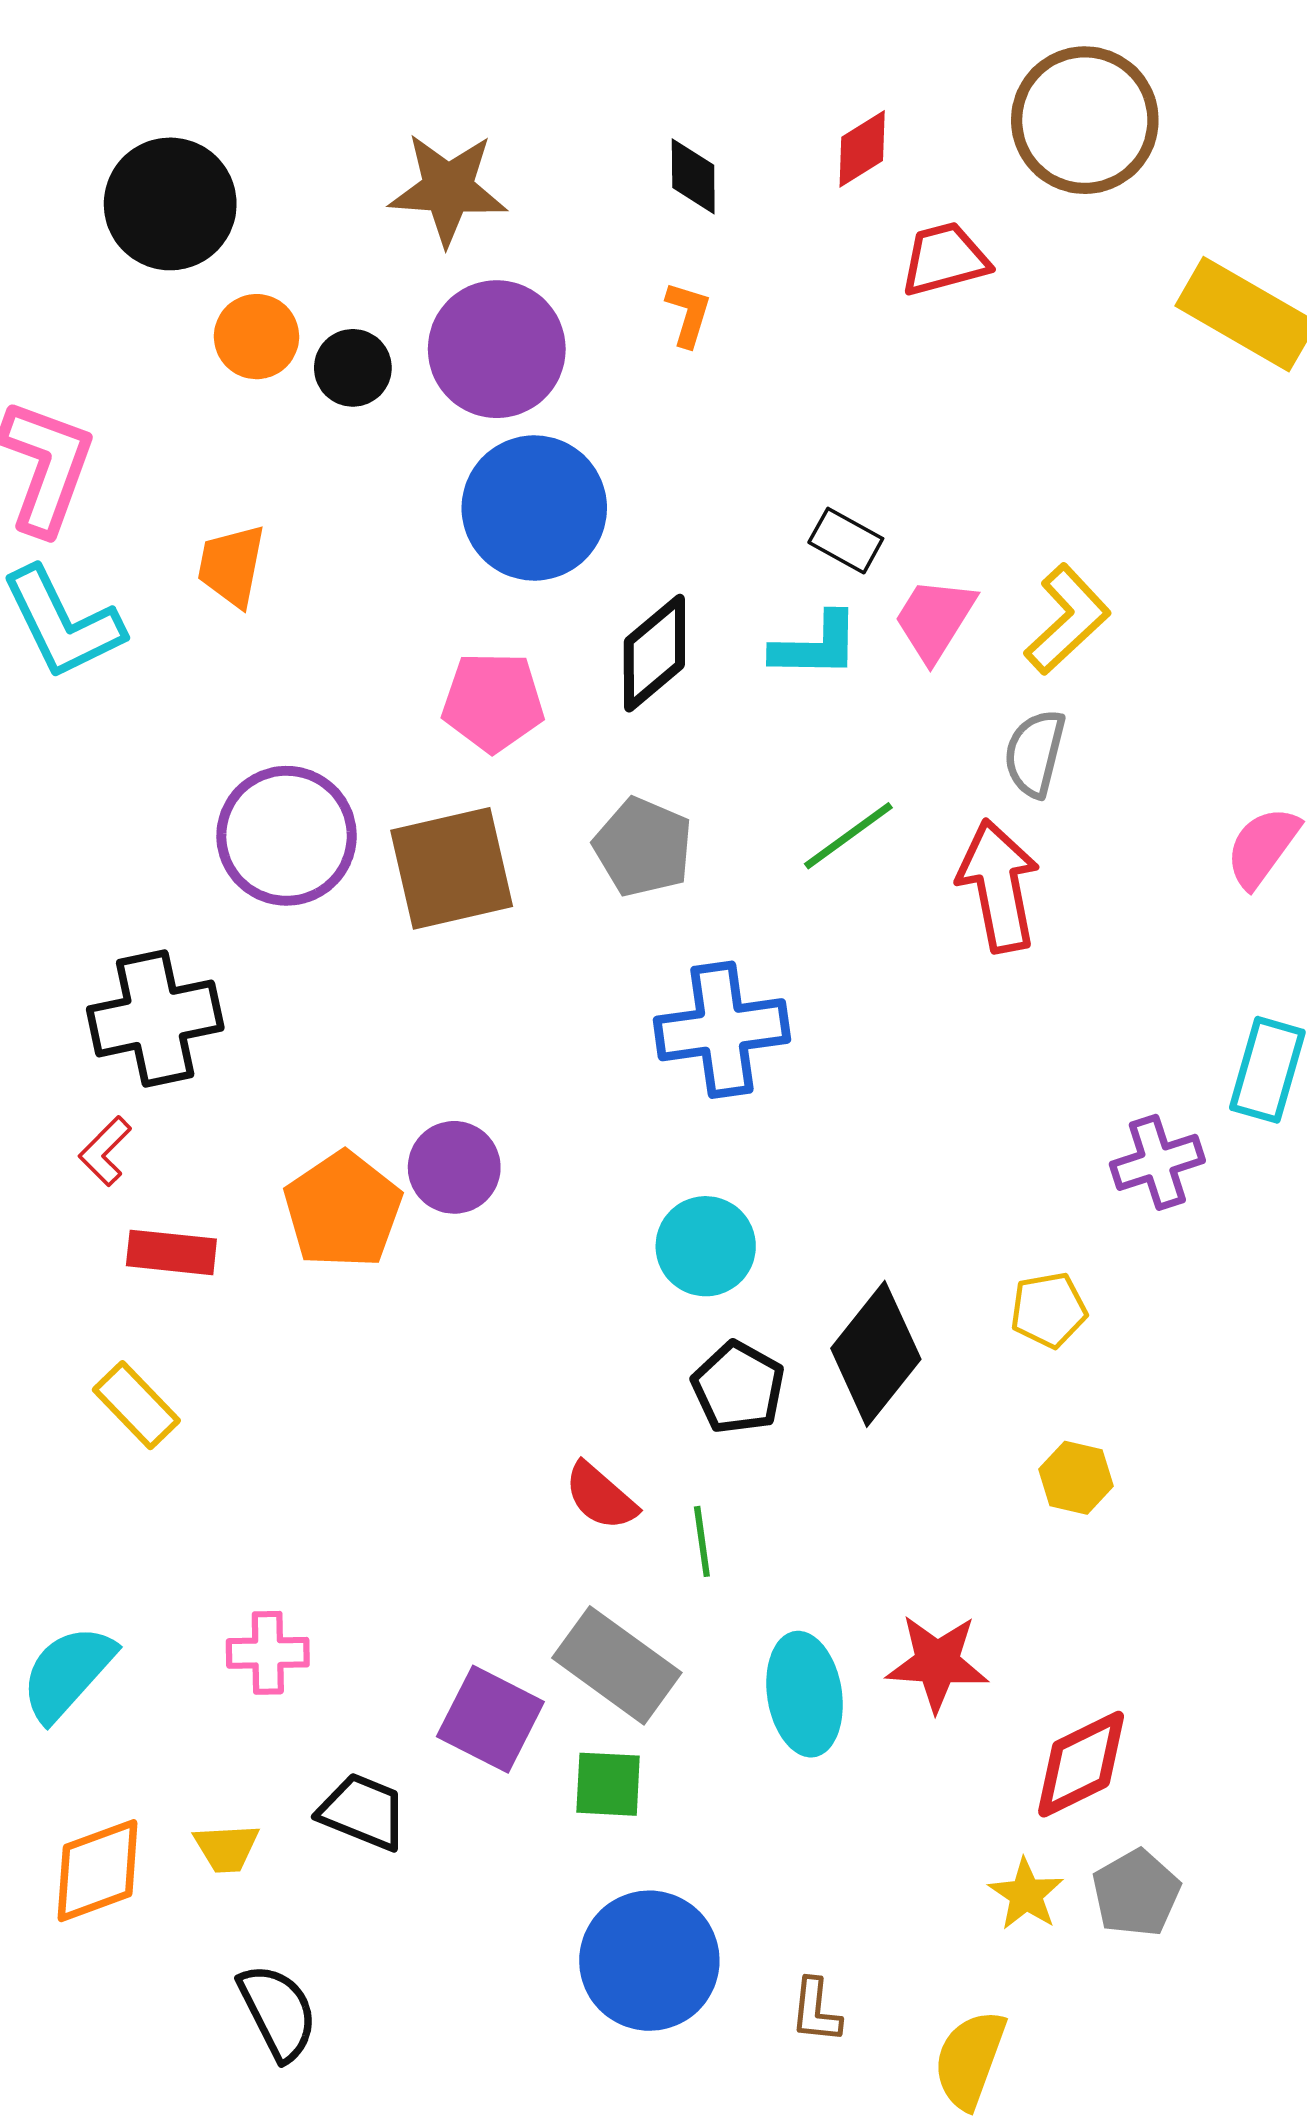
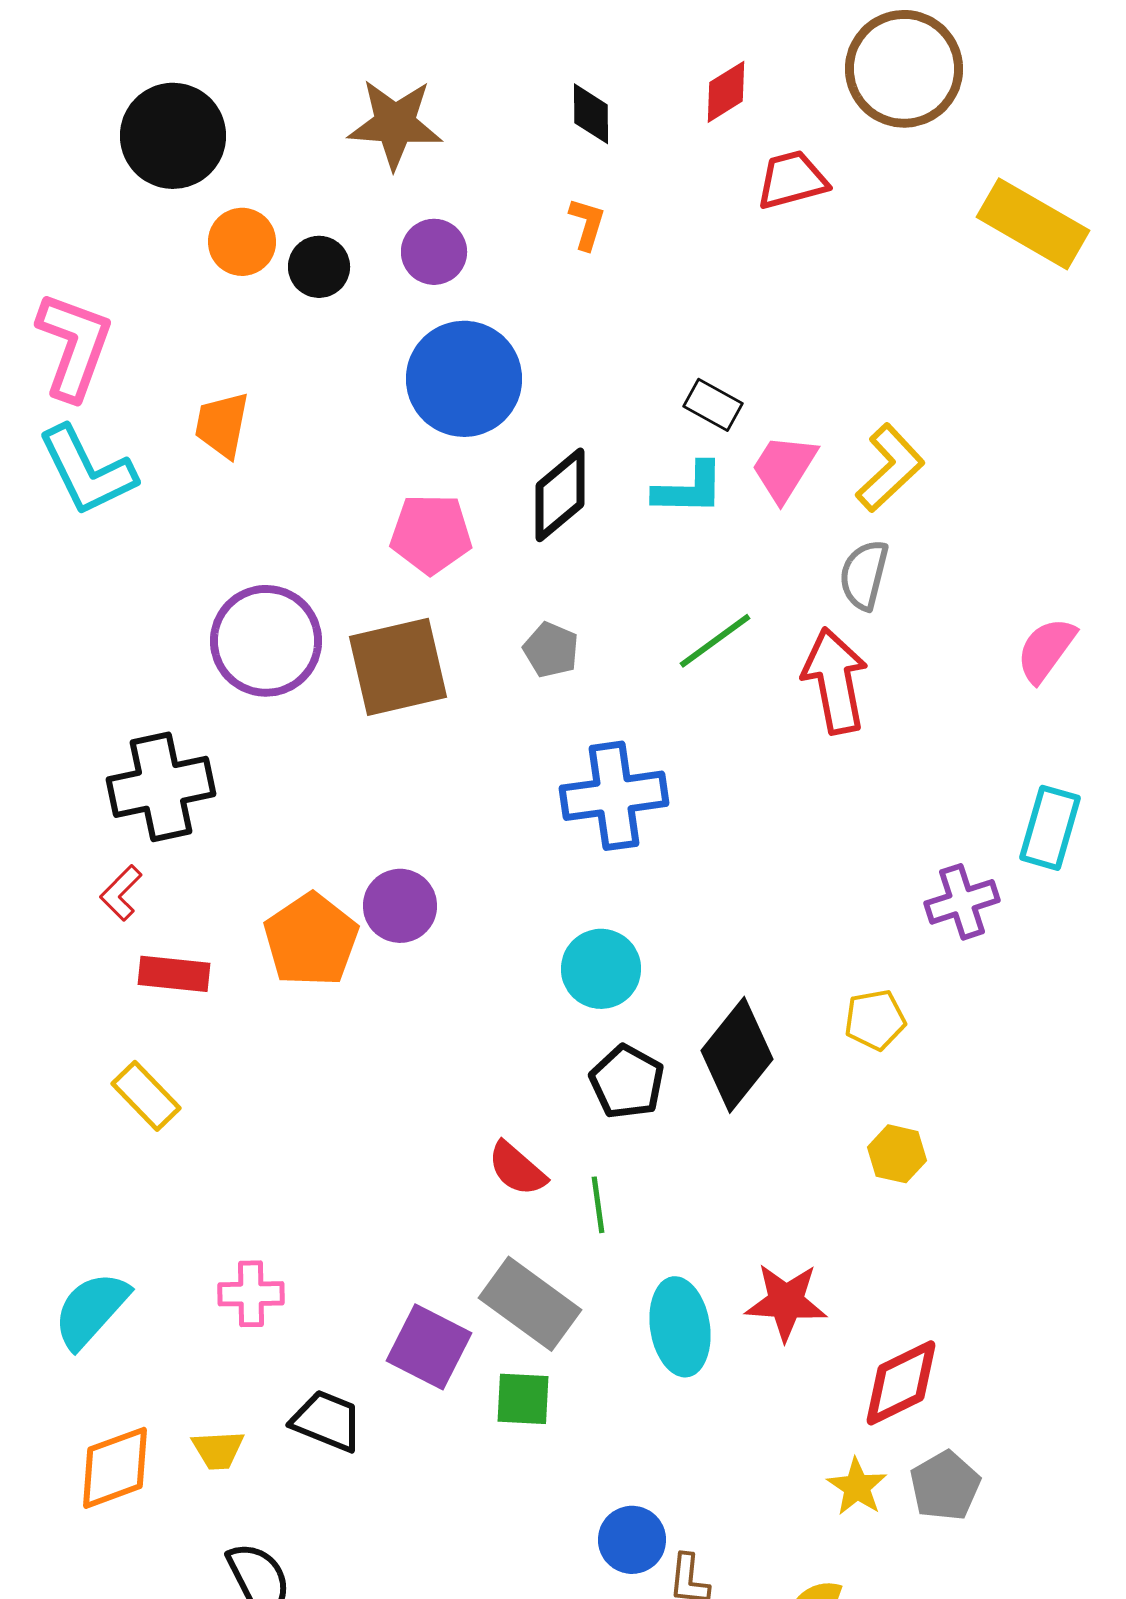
purple circle: (497, 349) -> (434, 252), size x0.6
gray pentagon: (643, 847) -> (551, 650), size x0.7
blue circle: (649, 1961) -> (632, 1540), moved, size x0.6

